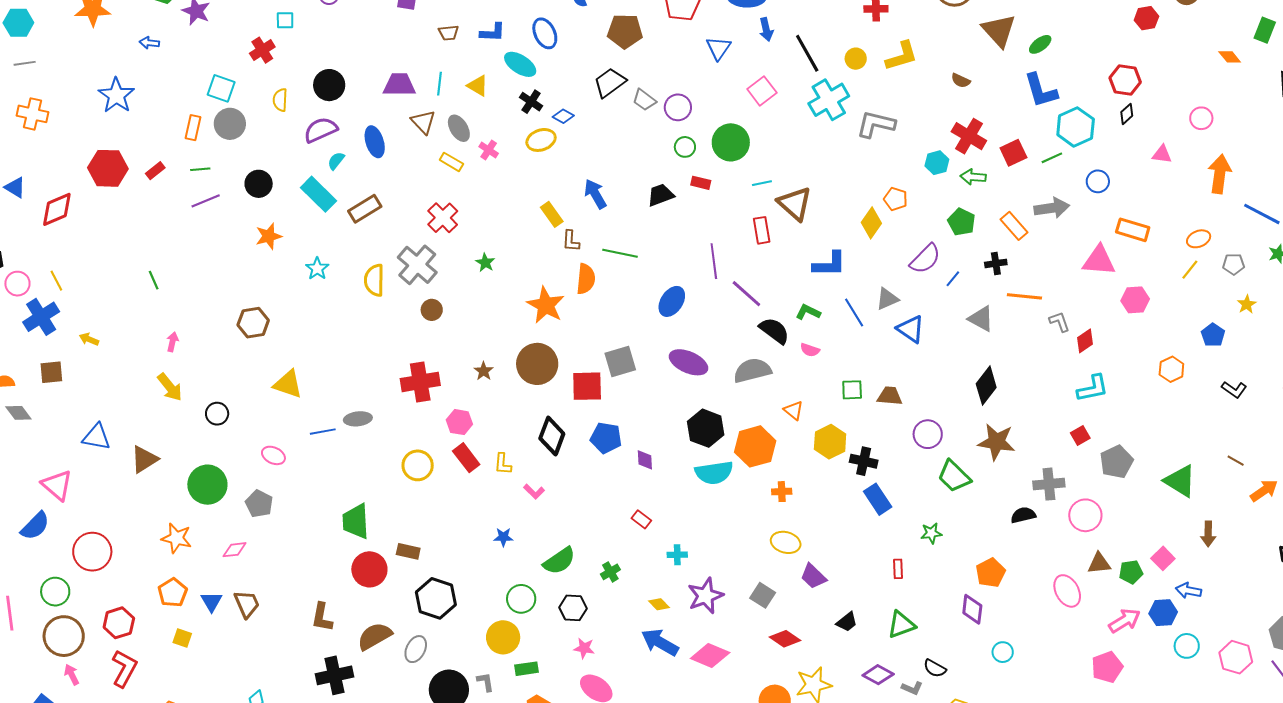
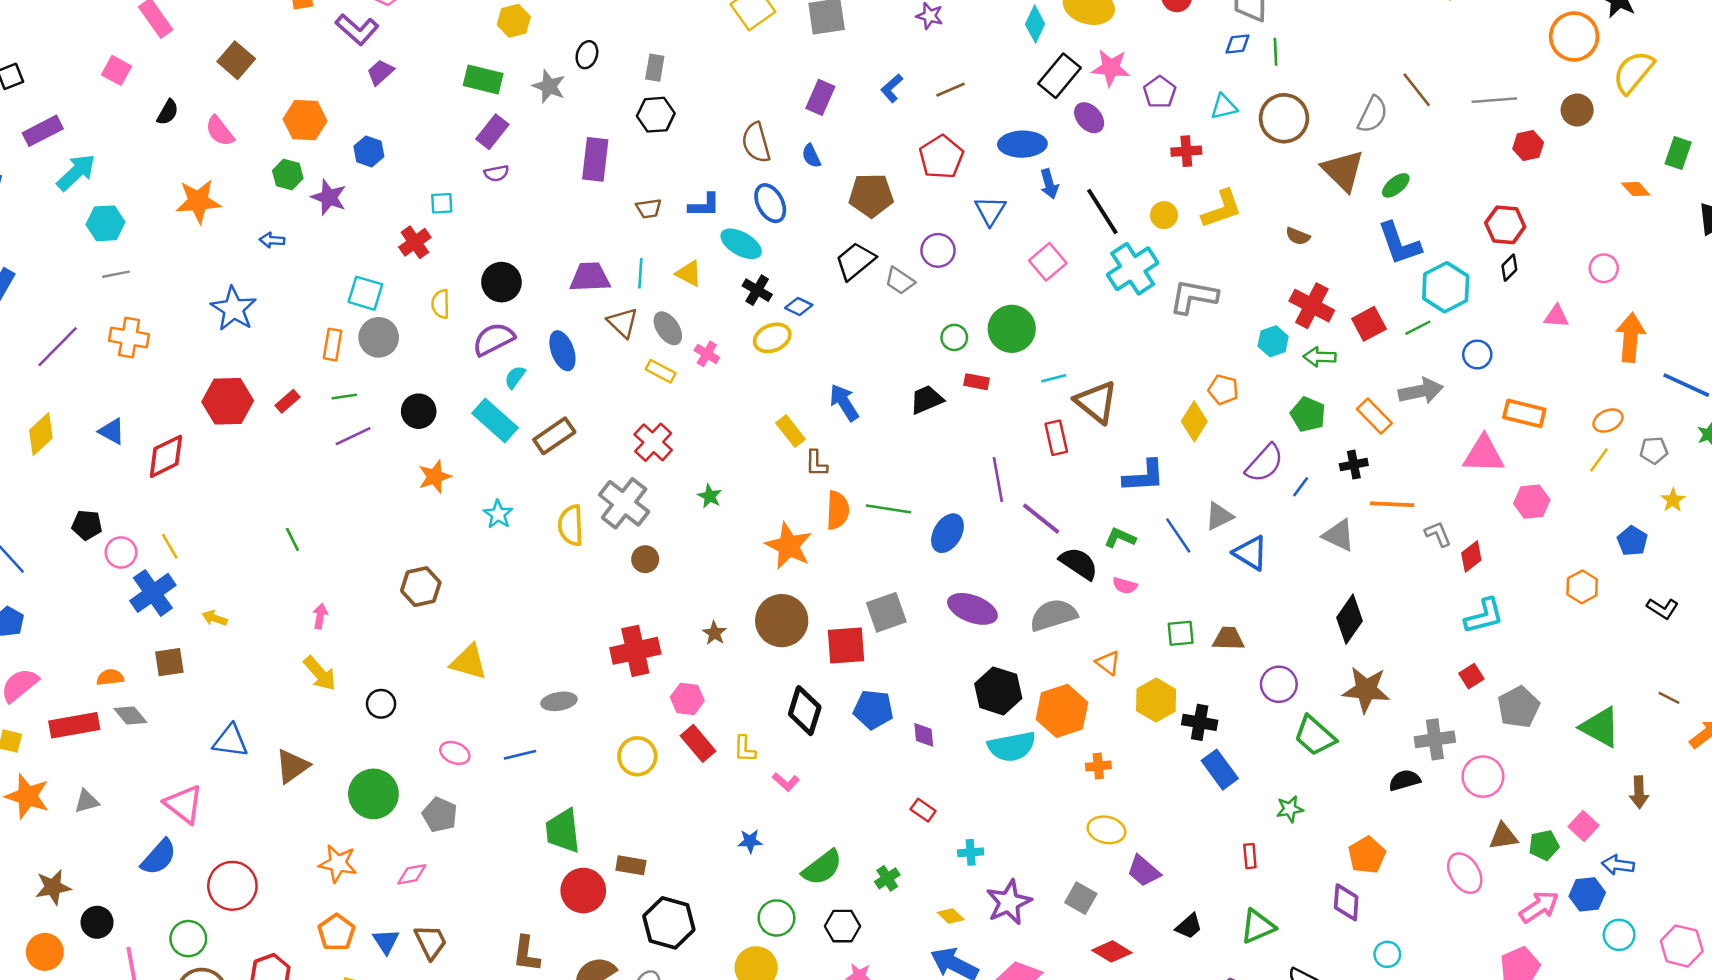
purple circle: (678, 107) -> (938, 250), moved
green line: (620, 253) -> (888, 509), moved
blue line: (323, 432) -> (520, 755), moved

